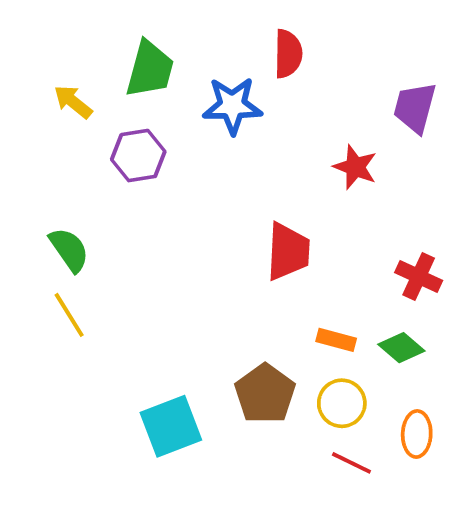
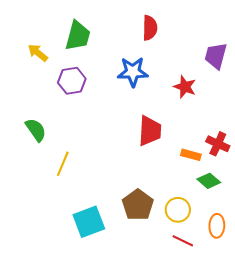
blue star: (232, 106) -> (133, 72), moved
yellow line: (69, 315) -> (63, 164), moved, turned 55
orange rectangle: (336, 340) -> (191, 155), moved

